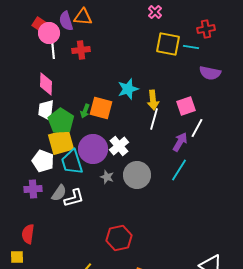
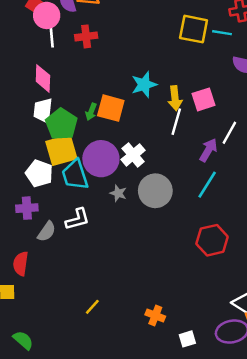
pink square: (186, 106) -> (203, 99), moved
gray semicircle: (59, 193) -> (47, 232), moved
red hexagon: (119, 238) -> (212, 240), moved

